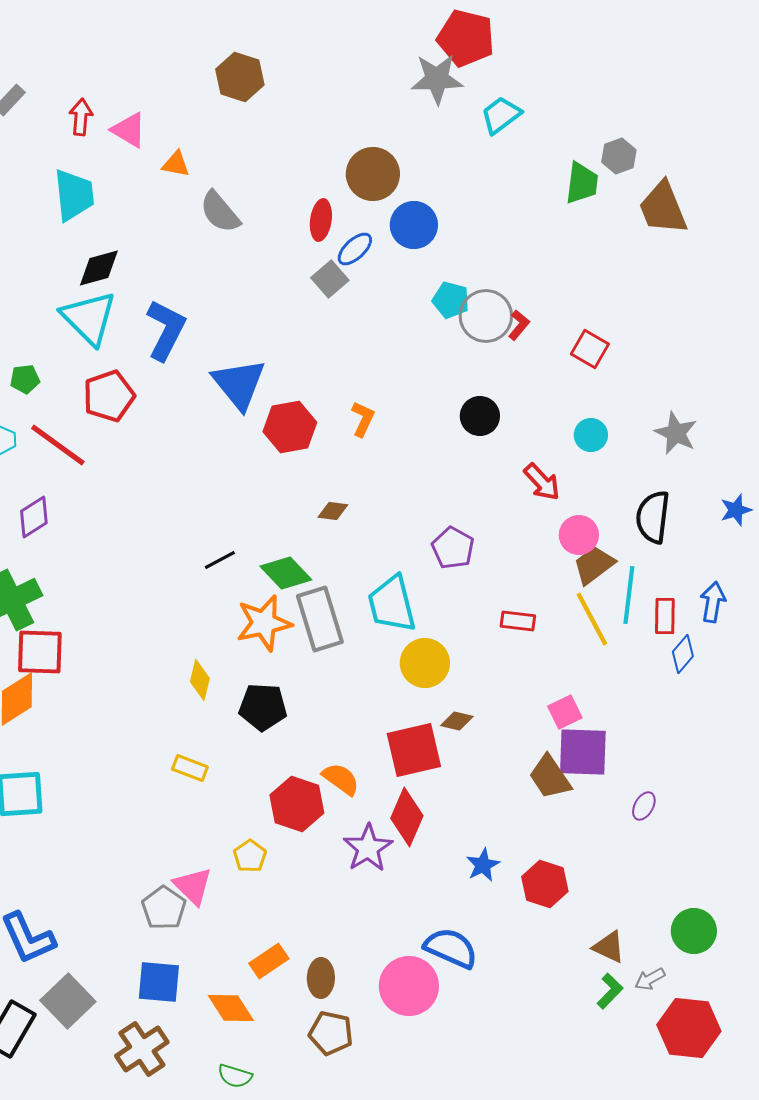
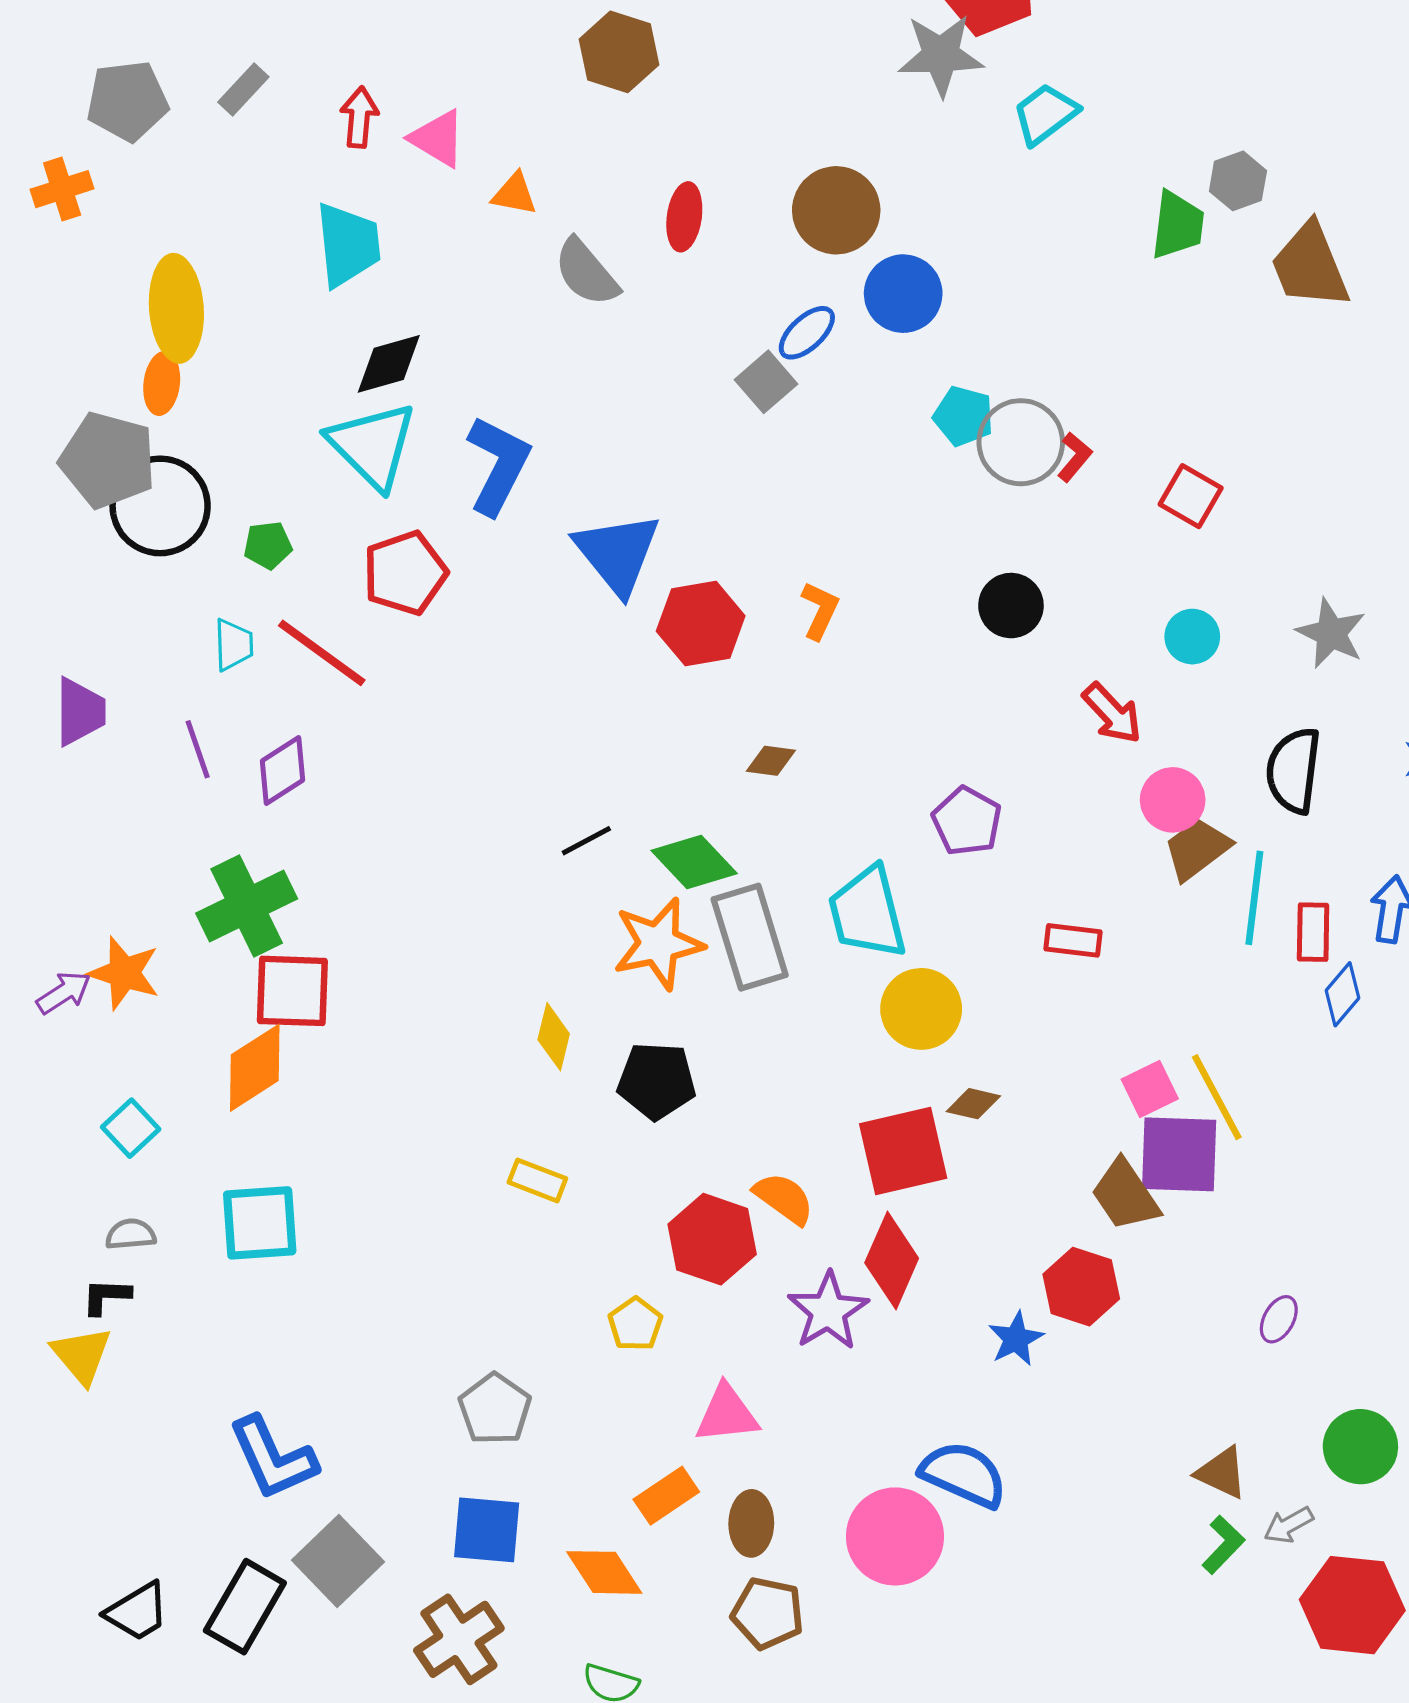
red ellipse: (321, 220) -> (684, 217), moved
yellow line: (592, 619) -> (1217, 1097), moved
purple ellipse: (644, 806) -> (1279, 1319), moved
red hexagon: (545, 884) -> (1081, 1287), moved
pink triangle: (193, 886) -> (727, 1414), moved, turned -51

